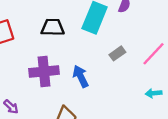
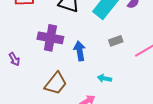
cyan arrow: (154, 93) -> (104, 78), moved

